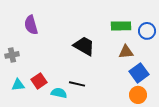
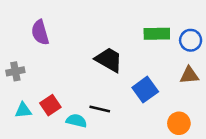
brown triangle: (126, 52) -> (189, 75), moved
blue square: (139, 73) -> (145, 90), moved

